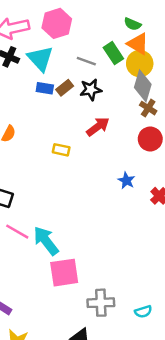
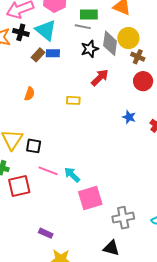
green rectangle: (113, 53) -> (89, 14), moved, turned -48
yellow circle: (140, 64) -> (128, 38), moved
gray diamond: (143, 86) -> (110, 43), moved
brown rectangle: (65, 88) -> (38, 55), moved
cyan arrow: (46, 241) -> (72, 175), size x0.7

